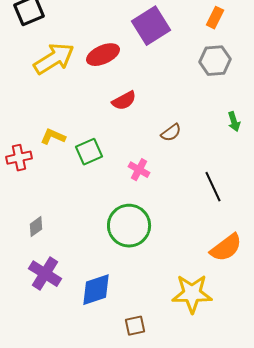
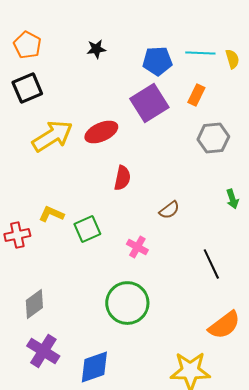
orange rectangle: (215, 18) -> (196, 95), moved
red semicircle: (124, 101) -> (122, 178), turned -50
gray diamond: (36, 227) -> (34, 304), size x1.4

